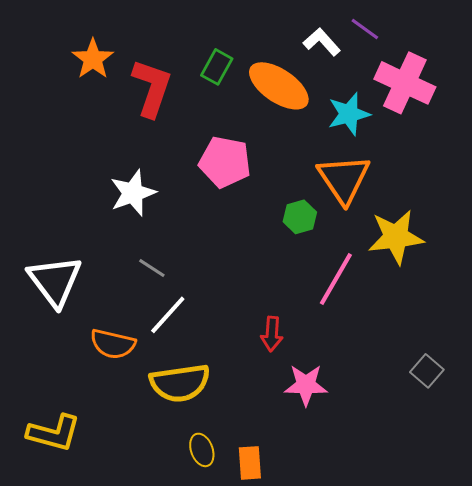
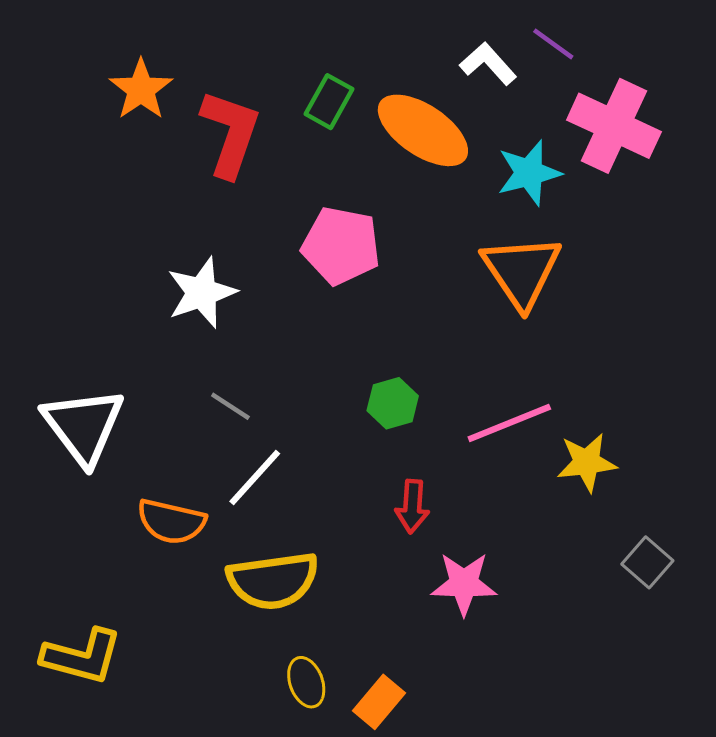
green hexagon: (300, 217) -> (393, 403), moved
yellow star: (396, 237) -> (587, 462), moved, size x0.7
pink line: (336, 279) -> (509, 423), turned 38
orange rectangle: (250, 463) -> (379, 702), turned 44

